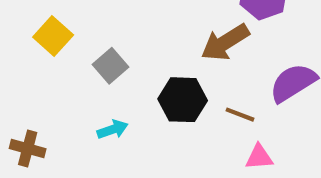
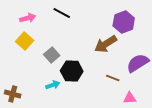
black hexagon: (183, 100) -> (72, 71), moved
pink triangle: (259, 157) -> (130, 98), moved

